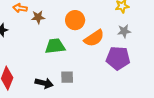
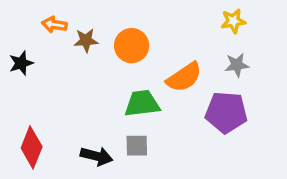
orange circle: (75, 20) -> (132, 46), moved
green trapezoid: (55, 46) -> (142, 103), moved

